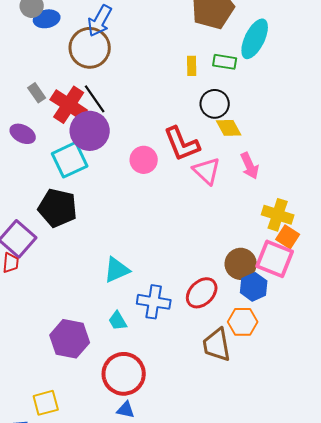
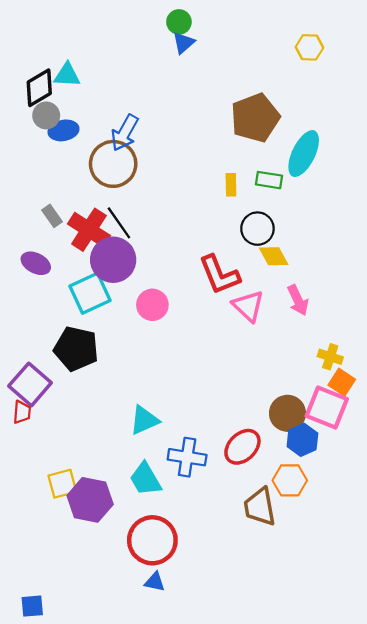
pink circle: (144, 160) -> (152, 305), moved
yellow cross: (278, 215) -> (330, 357), size x0.7
cyan trapezoid: (118, 321) -> (145, 479), size x1.5
yellow square: (46, 403) -> (62, 484), moved

